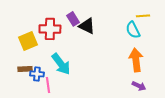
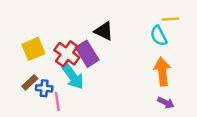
purple rectangle: (73, 19) -> (87, 54), moved, size x1.5
red cross: (50, 29) -> (67, 54), moved, turned 35
brown rectangle: (25, 69) -> (30, 82), turned -40

